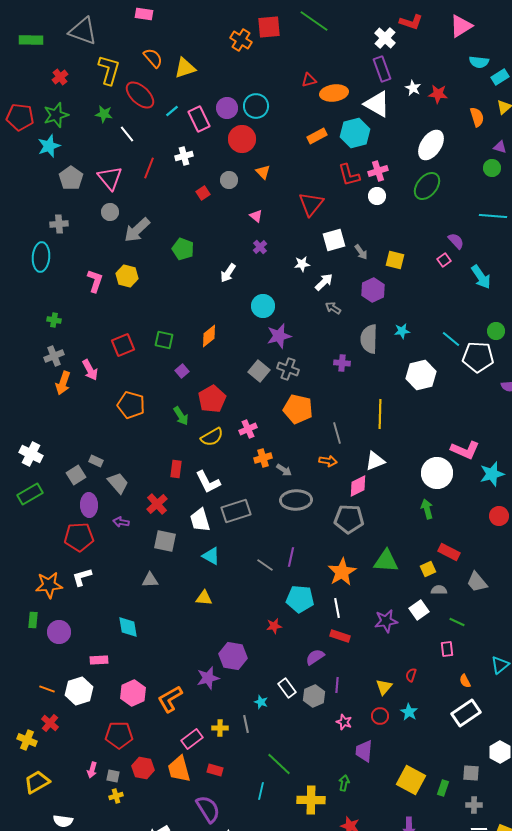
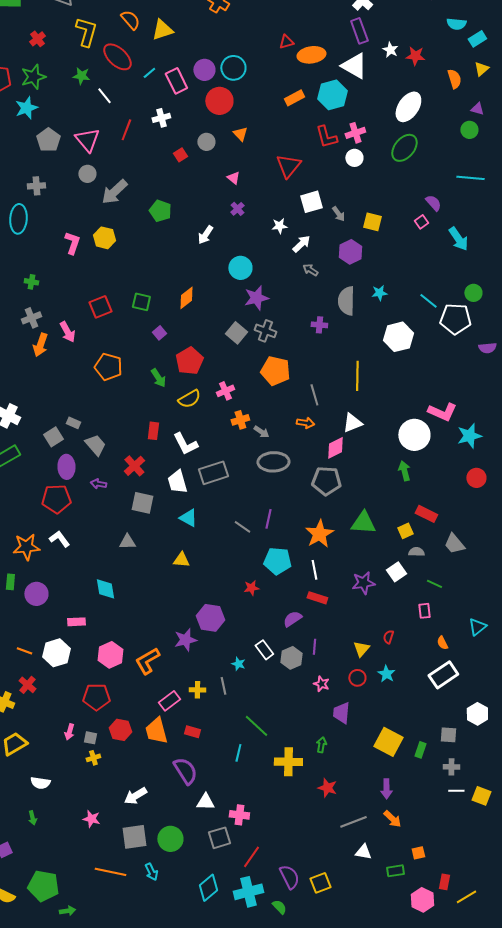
white L-shape: (82, 577) -> (59, 539), turned 70

